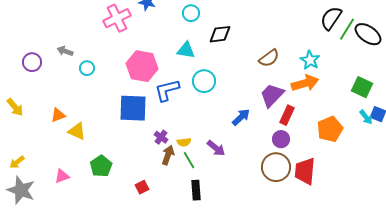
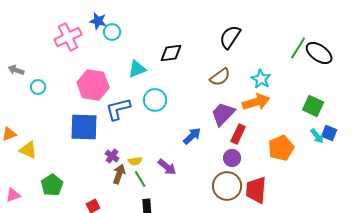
cyan circle: (191, 13) -> (112, 32), moved
black semicircle: (331, 18) -> (230, 37), moved
cyan triangle: (186, 50) -> (137, 69), turned -30

